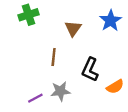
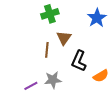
green cross: (29, 15) -> (50, 14), moved
brown triangle: (73, 29) -> (64, 38), moved

